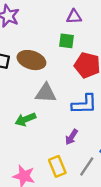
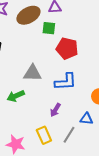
brown ellipse: (31, 60) -> (28, 15), moved, turned -45

